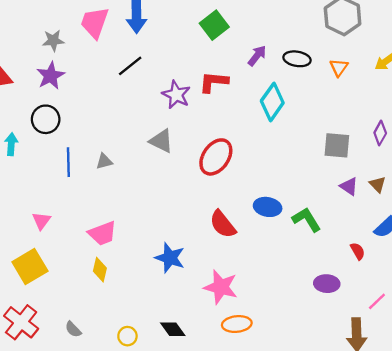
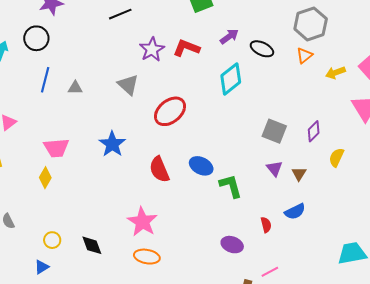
orange triangle: (339, 67) -> (304, 55), moved
blue star: (170, 258) -> (112, 144), moved

